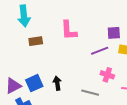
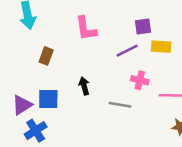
brown rectangle: (36, 41) -> (46, 56), moved, turned -56
blue square: (34, 83) -> (48, 99), turned 30
black arrow: (57, 83) -> (84, 86), moved

